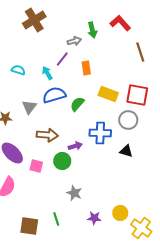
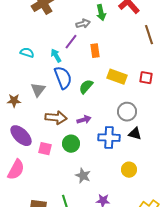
blue semicircle: (54, 95) -> (63, 78), turned 85
red square: (137, 95) -> (146, 78), size x0.6
gray circle: (128, 120) -> (127, 112), moved
blue cross: (100, 133) -> (109, 138), moved
purple arrow: (75, 146) -> (84, 120), moved
yellow circle: (120, 213) -> (129, 170), moved

